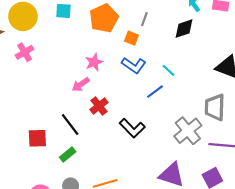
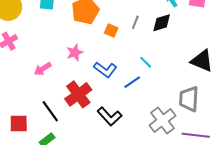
gray line: (144, 19) -> (135, 22), moved
blue L-shape: (134, 65) -> (105, 70), moved
pink arrow: (81, 85) -> (43, 69), moved
red cross: (99, 106) -> (78, 94), size x1.5

